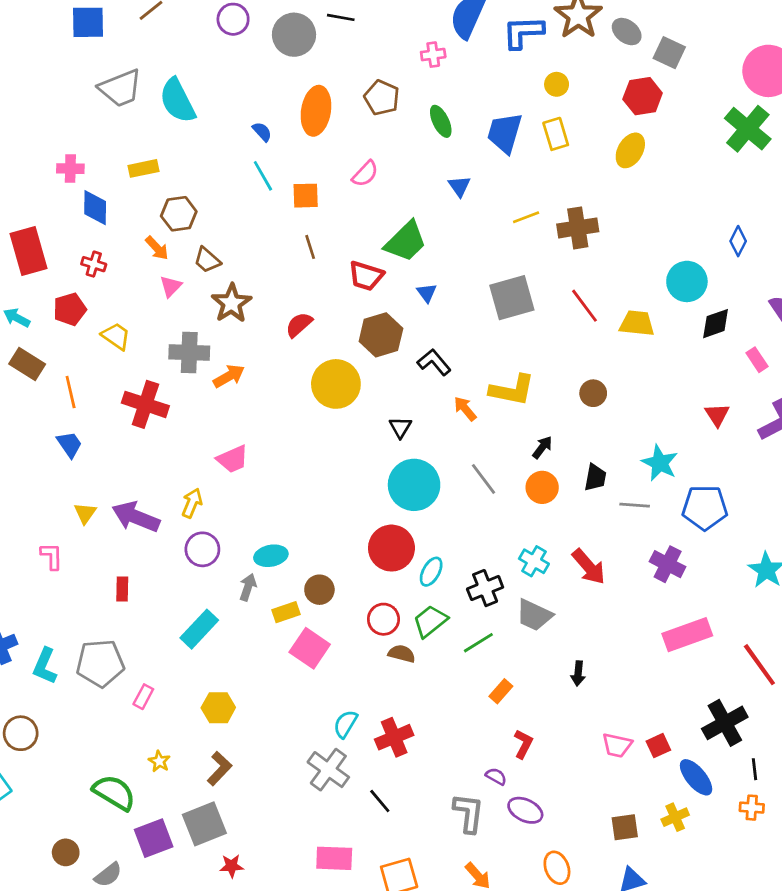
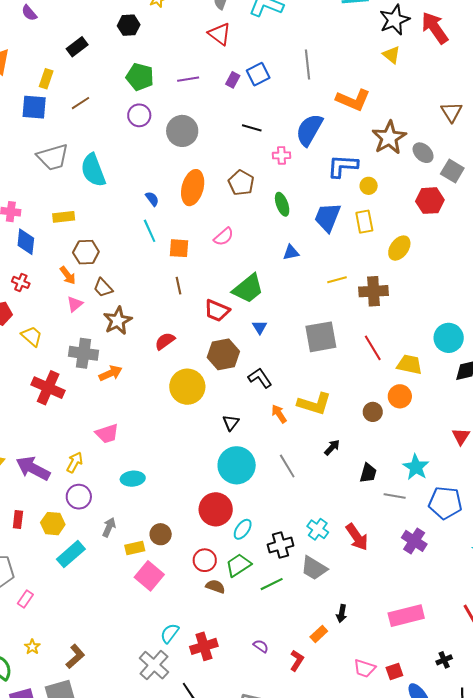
black line: (341, 17) -> (252, 128), moved
blue L-shape: (523, 32) -> (343, 166), moved
yellow ellipse: (630, 150) -> (399, 248), moved
blue triangle: (459, 186) -> (291, 252), turned 48
orange circle: (542, 487) -> (400, 396), moved
cyan ellipse: (271, 556) -> (133, 479), moved
pink rectangle: (687, 635) -> (406, 616), moved
orange rectangle: (501, 691) -> (319, 634), moved
yellow hexagon: (218, 708) -> (53, 524), moved
black cross: (725, 723) -> (444, 660), size x0.5
purple semicircle: (496, 776) -> (261, 646), moved

